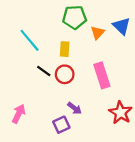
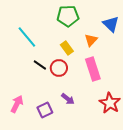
orange triangle: (97, 33) -> (91, 40), moved
yellow rectangle: (65, 49) -> (67, 48), moved, turned -40
purple square: (61, 125) -> (45, 110), moved

